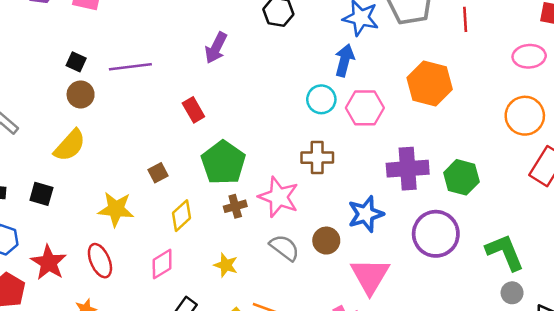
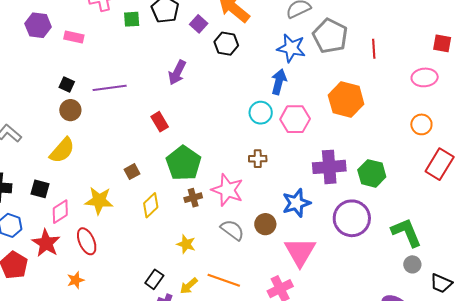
orange circle: (525, 116) -> (421, 124), size x0.7
brown cross: (317, 158) -> (258, 159), size x0.7
pink diamond: (162, 264) -> (60, 212), moved

